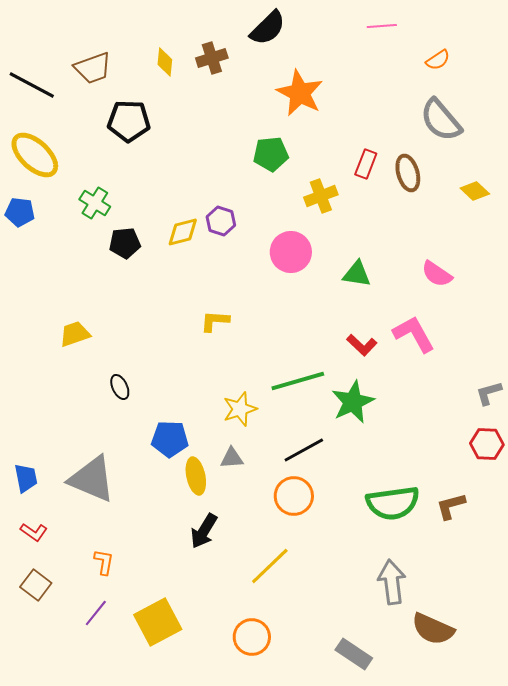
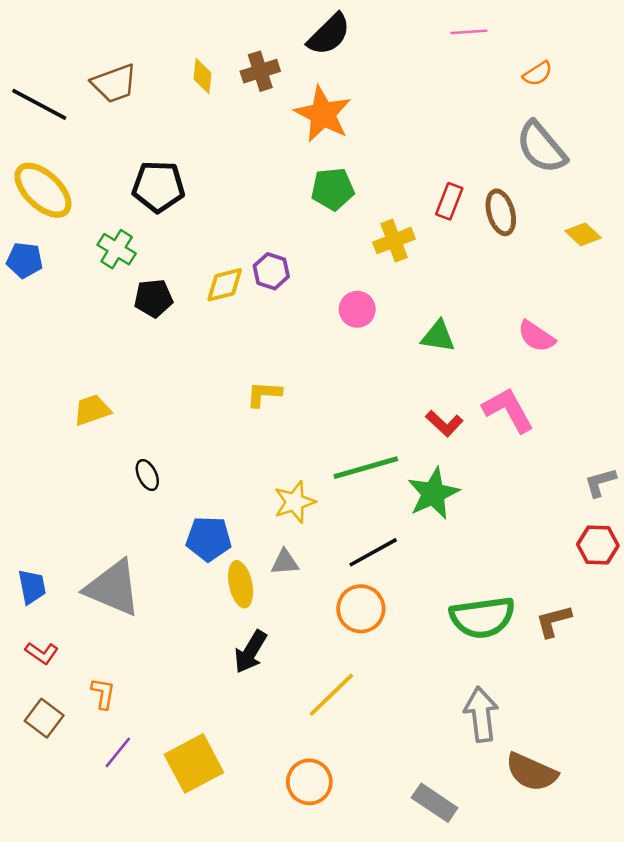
orange star: (300, 93) -> (323, 114), moved
black pentagon: (129, 121) -> (158, 187), moved
pink circle: (291, 252) -> (357, 309), size x0.7
orange L-shape: (104, 562) -> (103, 694), moved

